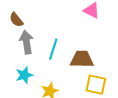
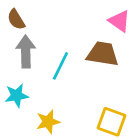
brown trapezoid: (82, 59) -> (103, 54), moved

